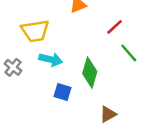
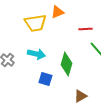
red line: (115, 27) -> (85, 29), turned 40
yellow trapezoid: (35, 31) -> (35, 23), moved

